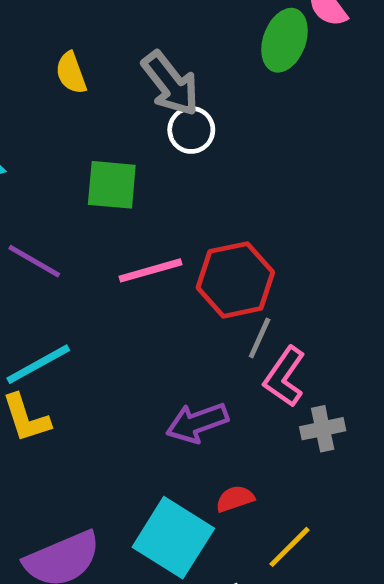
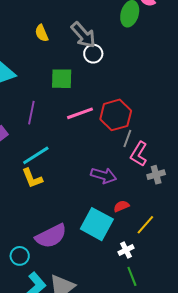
purple line: (34, 261) -> (31, 113), turned 75
purple arrow: (197, 423) -> (104, 175), turned -140

